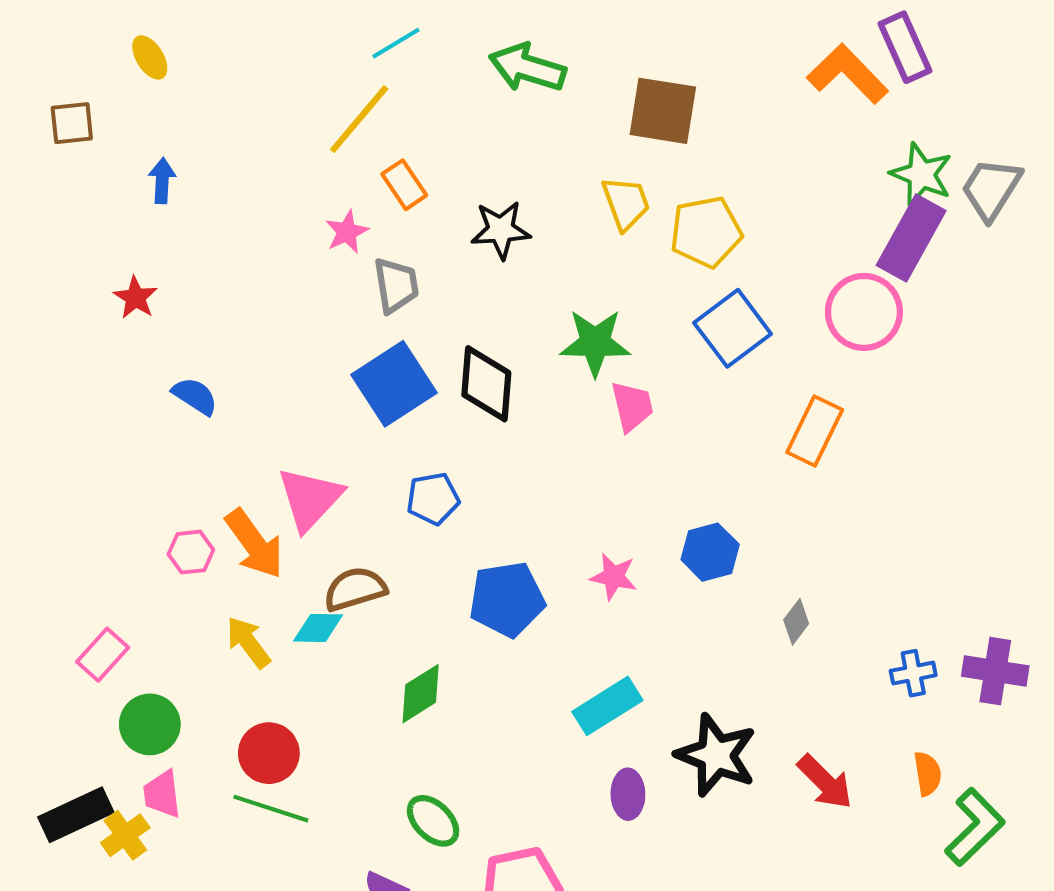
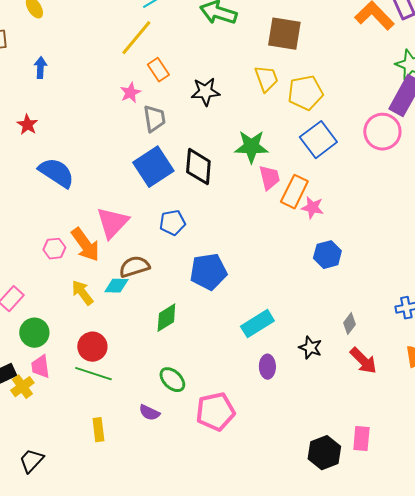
blue semicircle: (195, 396) -> (56, 173), size x1.6
orange rectangle: (815, 431) -> (294, 192), moved
blue hexagon: (710, 552) -> (327, 255), moved
pink star: (614, 577) -> (312, 208), moved
gray diamond: (796, 622) -> (349, 324), moved
black star: (716, 755) -> (310, 348), size x0.6

